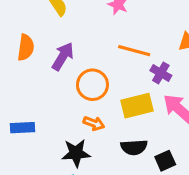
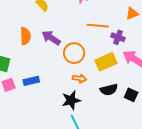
purple arrow: (63, 56) -> (51, 38), turned -78
blue rectangle: (23, 128) -> (31, 81), moved
black square: (165, 161) -> (131, 95), turned -32

